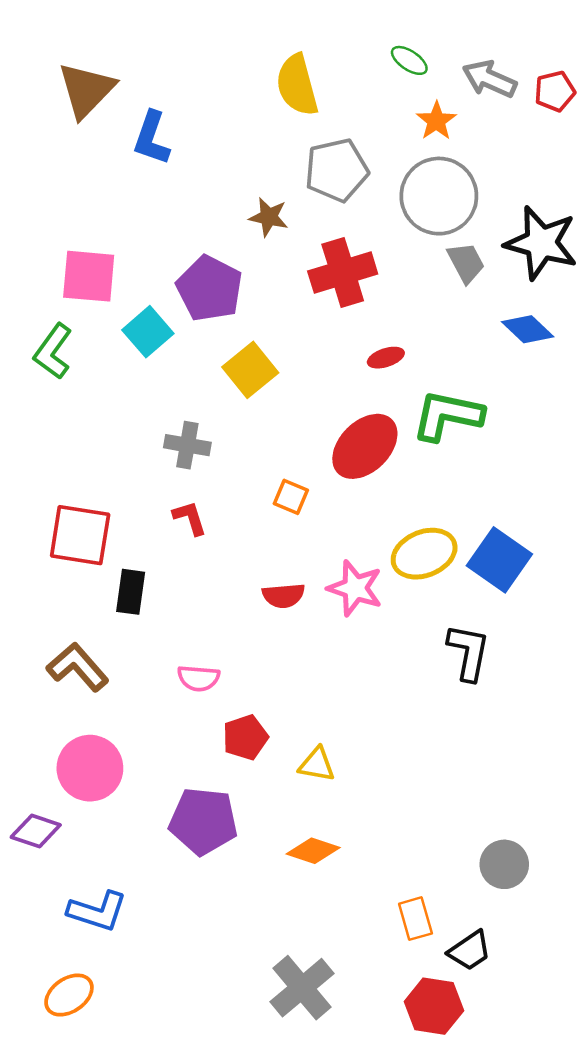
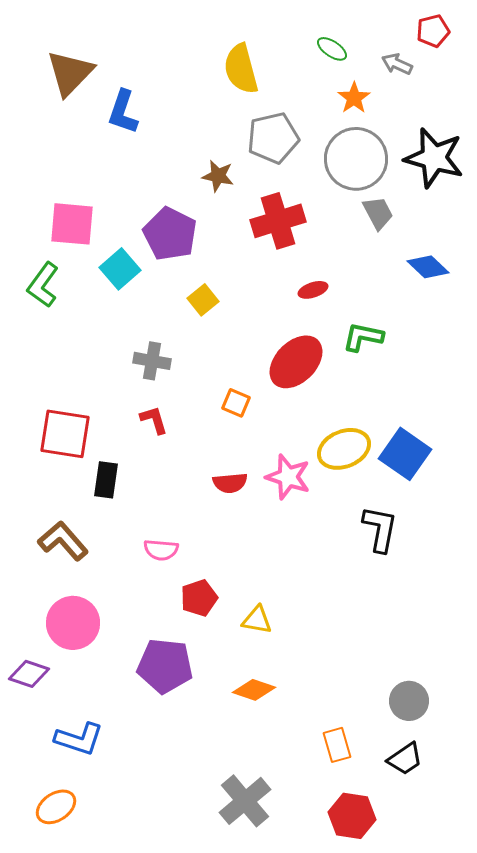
gray arrow: (489, 79) -> (397, 64), size x0.7
red pentagon: (555, 91) -> (433, 31), moved
black star: (541, 243) -> (434, 158), moved
yellow square: (250, 370) -> (203, 300), size x0.7
green L-shape: (448, 416) -> (363, 337), size x0.7
black trapezoid: (470, 951) -> (405, 759), moved

